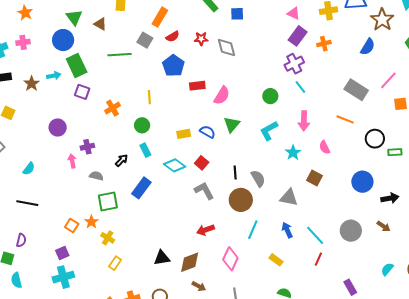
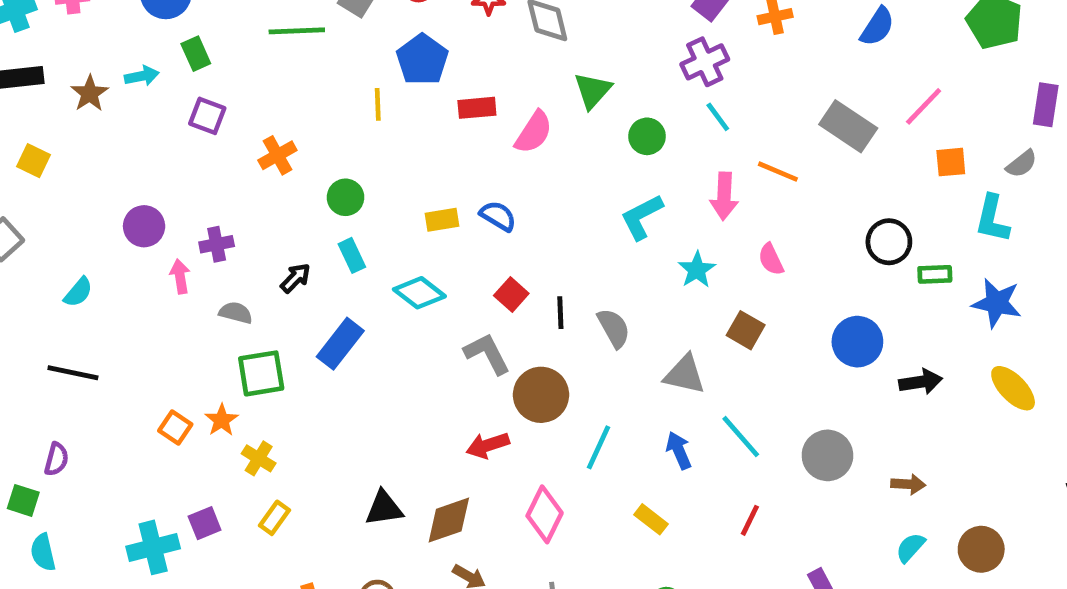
green rectangle: (77, 65) -> (196, 54), size x0.6
yellow line: (149, 97) -> (378, 104), moved
orange line: (345, 119) -> (778, 172), moved
green triangle: (232, 124) -> (593, 90), moved
purple circle: (58, 128) -> (144, 226), moved
red square: (202, 163) -> (511, 295), moved
brown circle: (241, 200) -> (541, 395), moved
brown arrow: (384, 226) -> (908, 484), moved, turned -32
cyan line: (315, 235) -> (741, 437), moved
purple square: (62, 253) -> (205, 523), moved

